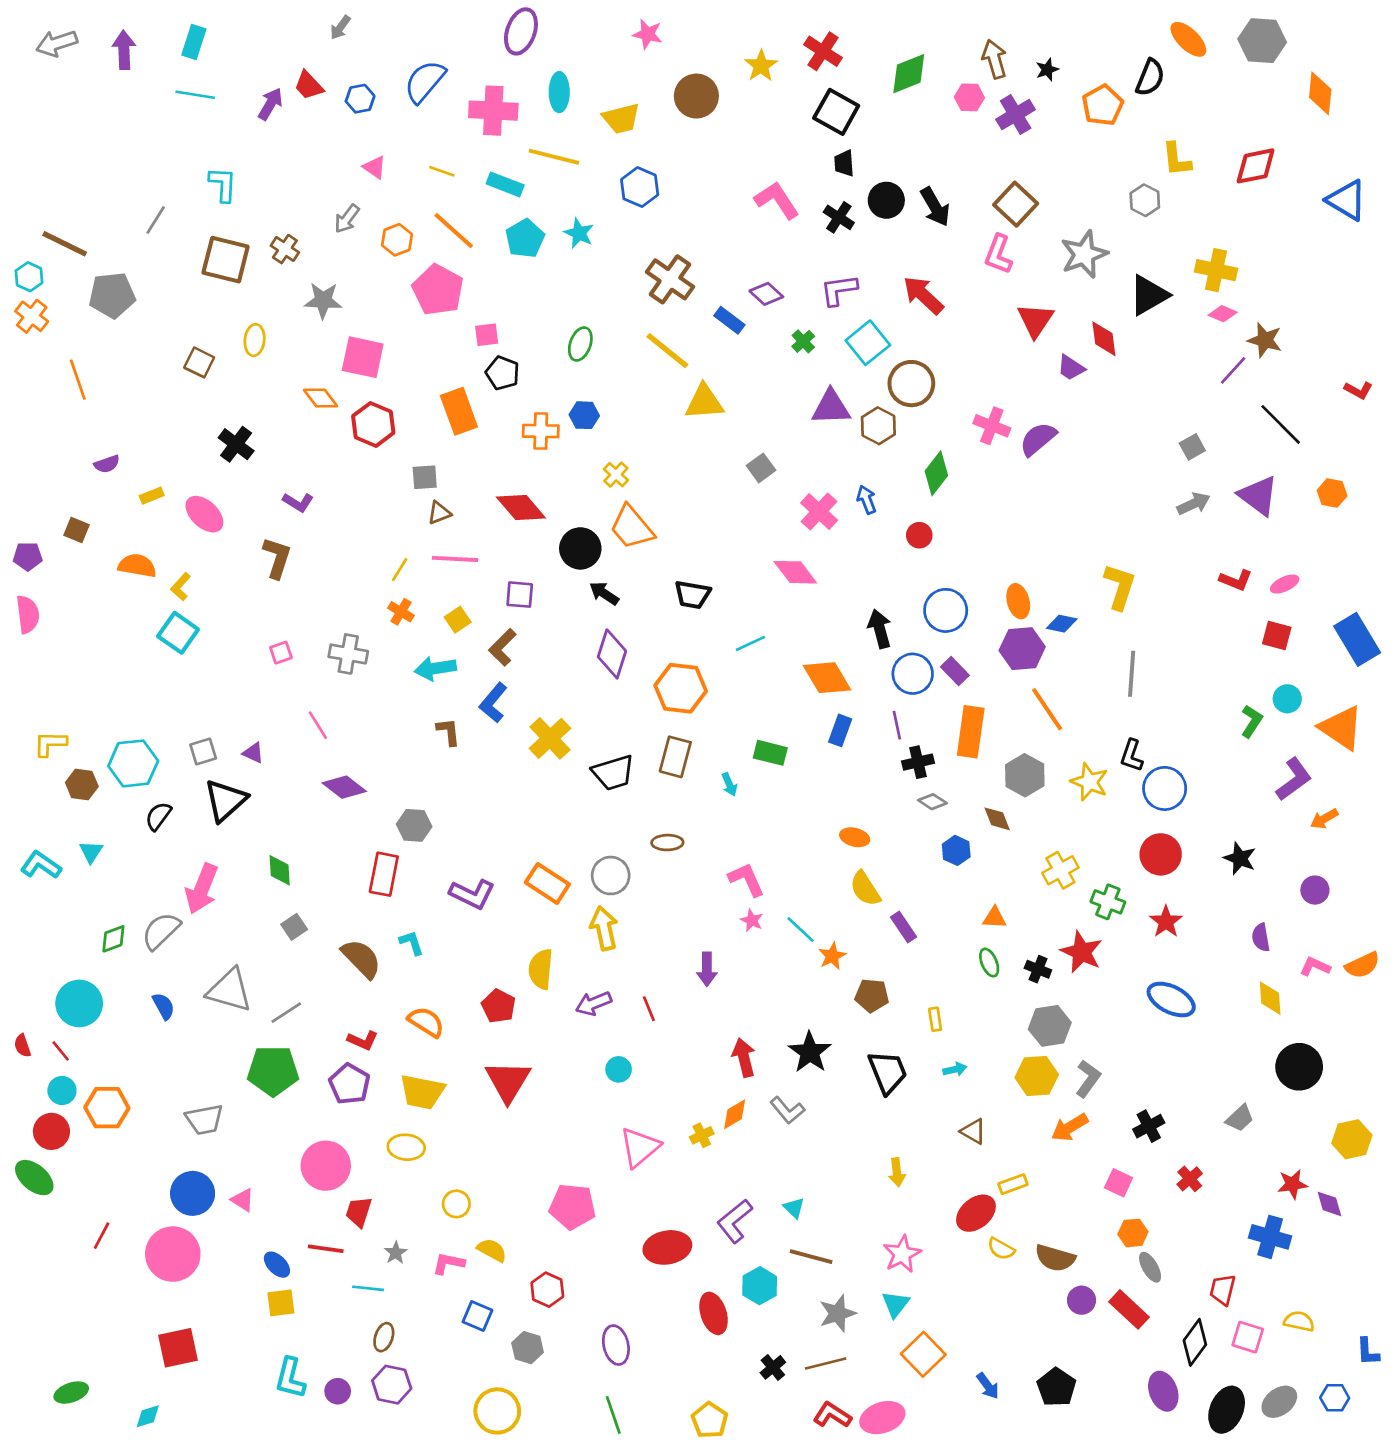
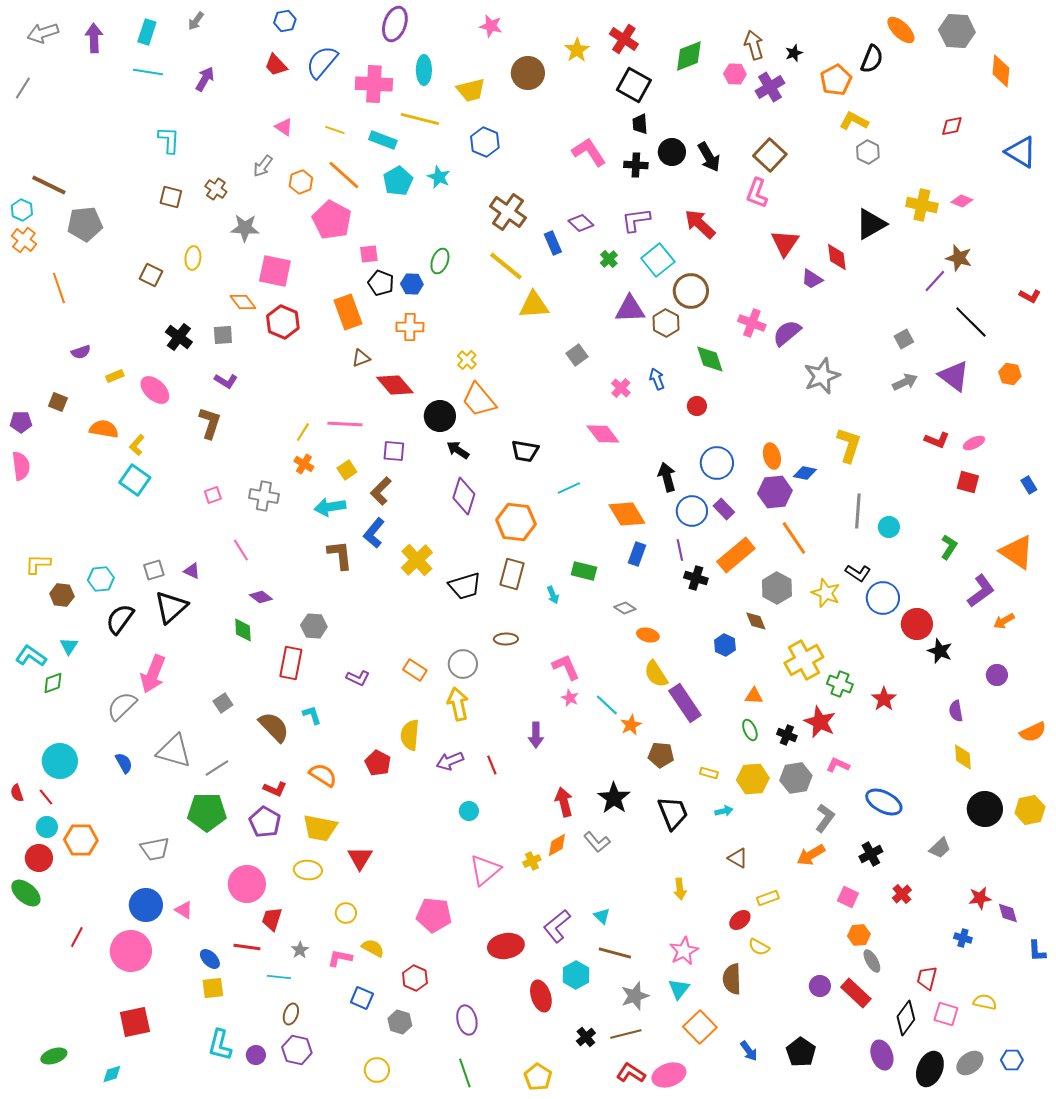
gray arrow: (340, 27) -> (196, 21), moved
red trapezoid: (309, 85) -> (276, 65), moved
blue hexagon: (360, 99) -> (285, 21), moved
yellow L-shape: (1176, 159) -> (854, 121), moved, turned 124
red diamond: (1256, 166) -> (952, 126), size x0.7
black cross: (839, 217) -> (636, 165), turned -30
gray line: (156, 220) -> (23, 88), moved
gray star: (1084, 254) -> (822, 376), moved
brown square: (226, 260) -> (171, 197), size x0.6
pink diamond: (1223, 314) -> (962, 201), moved
blue rectangle: (729, 320) -> (553, 243), turned 30
blue hexagon: (584, 415) -> (412, 284), moved
green diamond: (936, 473) -> (710, 359), turned -56
gray square: (425, 477) -> (223, 335), moved
pink cross: (819, 511) -> (621, 388), size x0.7
brown triangle: (439, 513) -> (361, 358), moved
blue rectangle: (1357, 639) -> (1029, 485), size x0.5
cyan circle: (1287, 699) -> (889, 527), moved
brown L-shape: (448, 732) -> (340, 555), size x1.4
orange rectangle: (971, 732) -> (736, 555), turned 42
black L-shape: (1132, 755) -> (858, 573), turned -75
black cross: (918, 762) -> (696, 578), turned 30
cyan hexagon: (133, 763) -> (101, 579), size x0.7
purple diamond: (344, 787) -> (261, 597), size x0.7
gray diamond: (932, 802) -> (625, 608), moved
black semicircle: (158, 816) -> (120, 619), size x1.4
red circle: (1161, 854) -> (917, 624), moved
green diamond: (280, 870) -> (243, 630), moved
yellow cross: (1060, 870) -> (804, 660), size x1.4
orange rectangle: (547, 883) -> (415, 670), size x0.7
purple L-shape: (472, 894) -> (358, 678), size x0.7
purple rectangle: (903, 927) -> (685, 703), size x1.6
green diamond: (113, 939) -> (53, 683), moved
pink L-shape: (1315, 967) -> (838, 765), moved
blue ellipse: (1171, 999) -> (884, 802), moved
yellow rectangle: (935, 1019) -> (709, 773), turned -66
yellow hexagon: (1037, 1076) -> (753, 779), moved
red triangle: (508, 1081) -> (360, 858), moved, size x0.7
yellow hexagon: (1352, 1139) -> (1030, 810), moved
red ellipse: (976, 1213) -> (740, 920), size x0.7
blue cross: (1270, 1237) -> (963, 938), size x0.6
brown semicircle: (1055, 1258) -> (732, 979), moved, turned 72
blue L-shape: (1368, 1352) -> (1037, 951), moved
yellow circle: (497, 1411) -> (377, 1070), size x0.7

